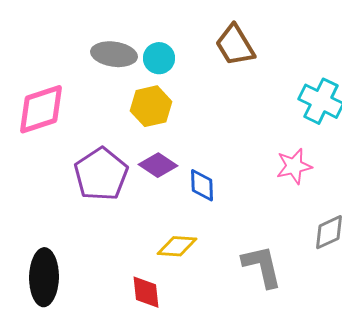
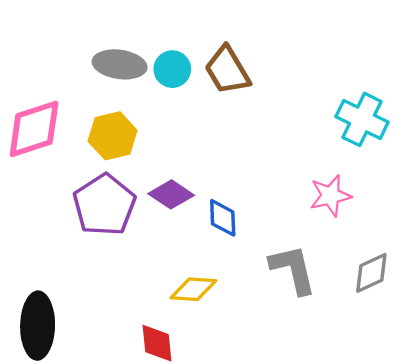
brown trapezoid: (235, 45) -> (227, 70), moved
yellow hexagon: (151, 106) -> (113, 136), moved
gray L-shape: (262, 266) -> (293, 269), moved

